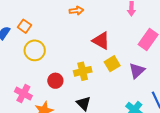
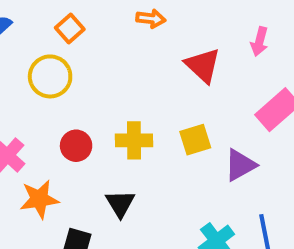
orange square: (25, 26) -> (70, 29), moved
red triangle: (101, 41) -> (203, 65), moved

